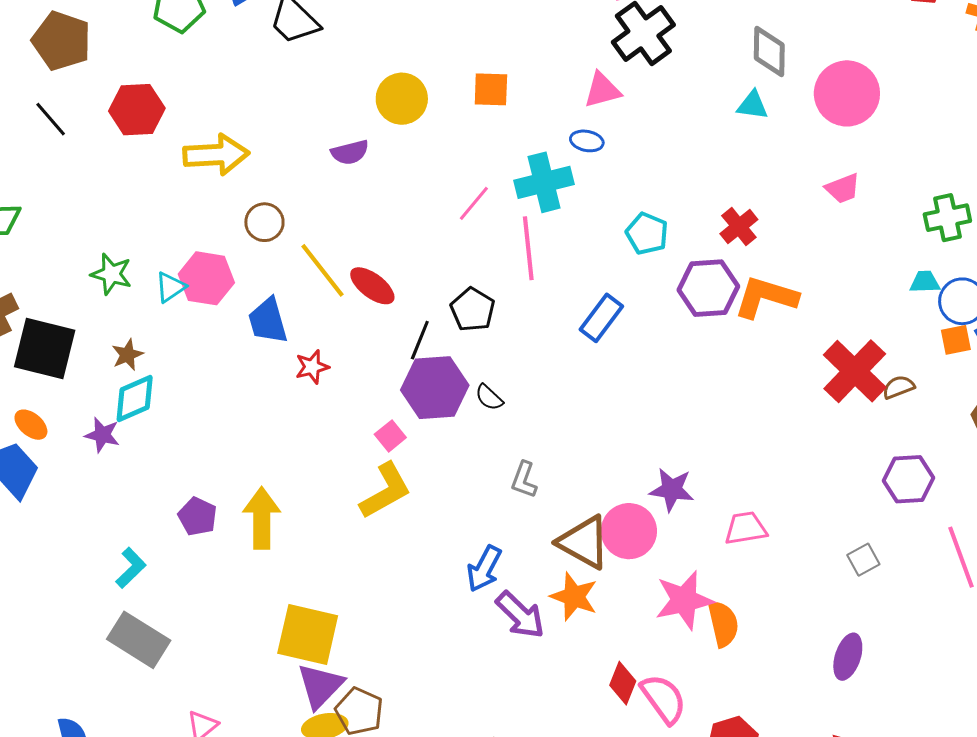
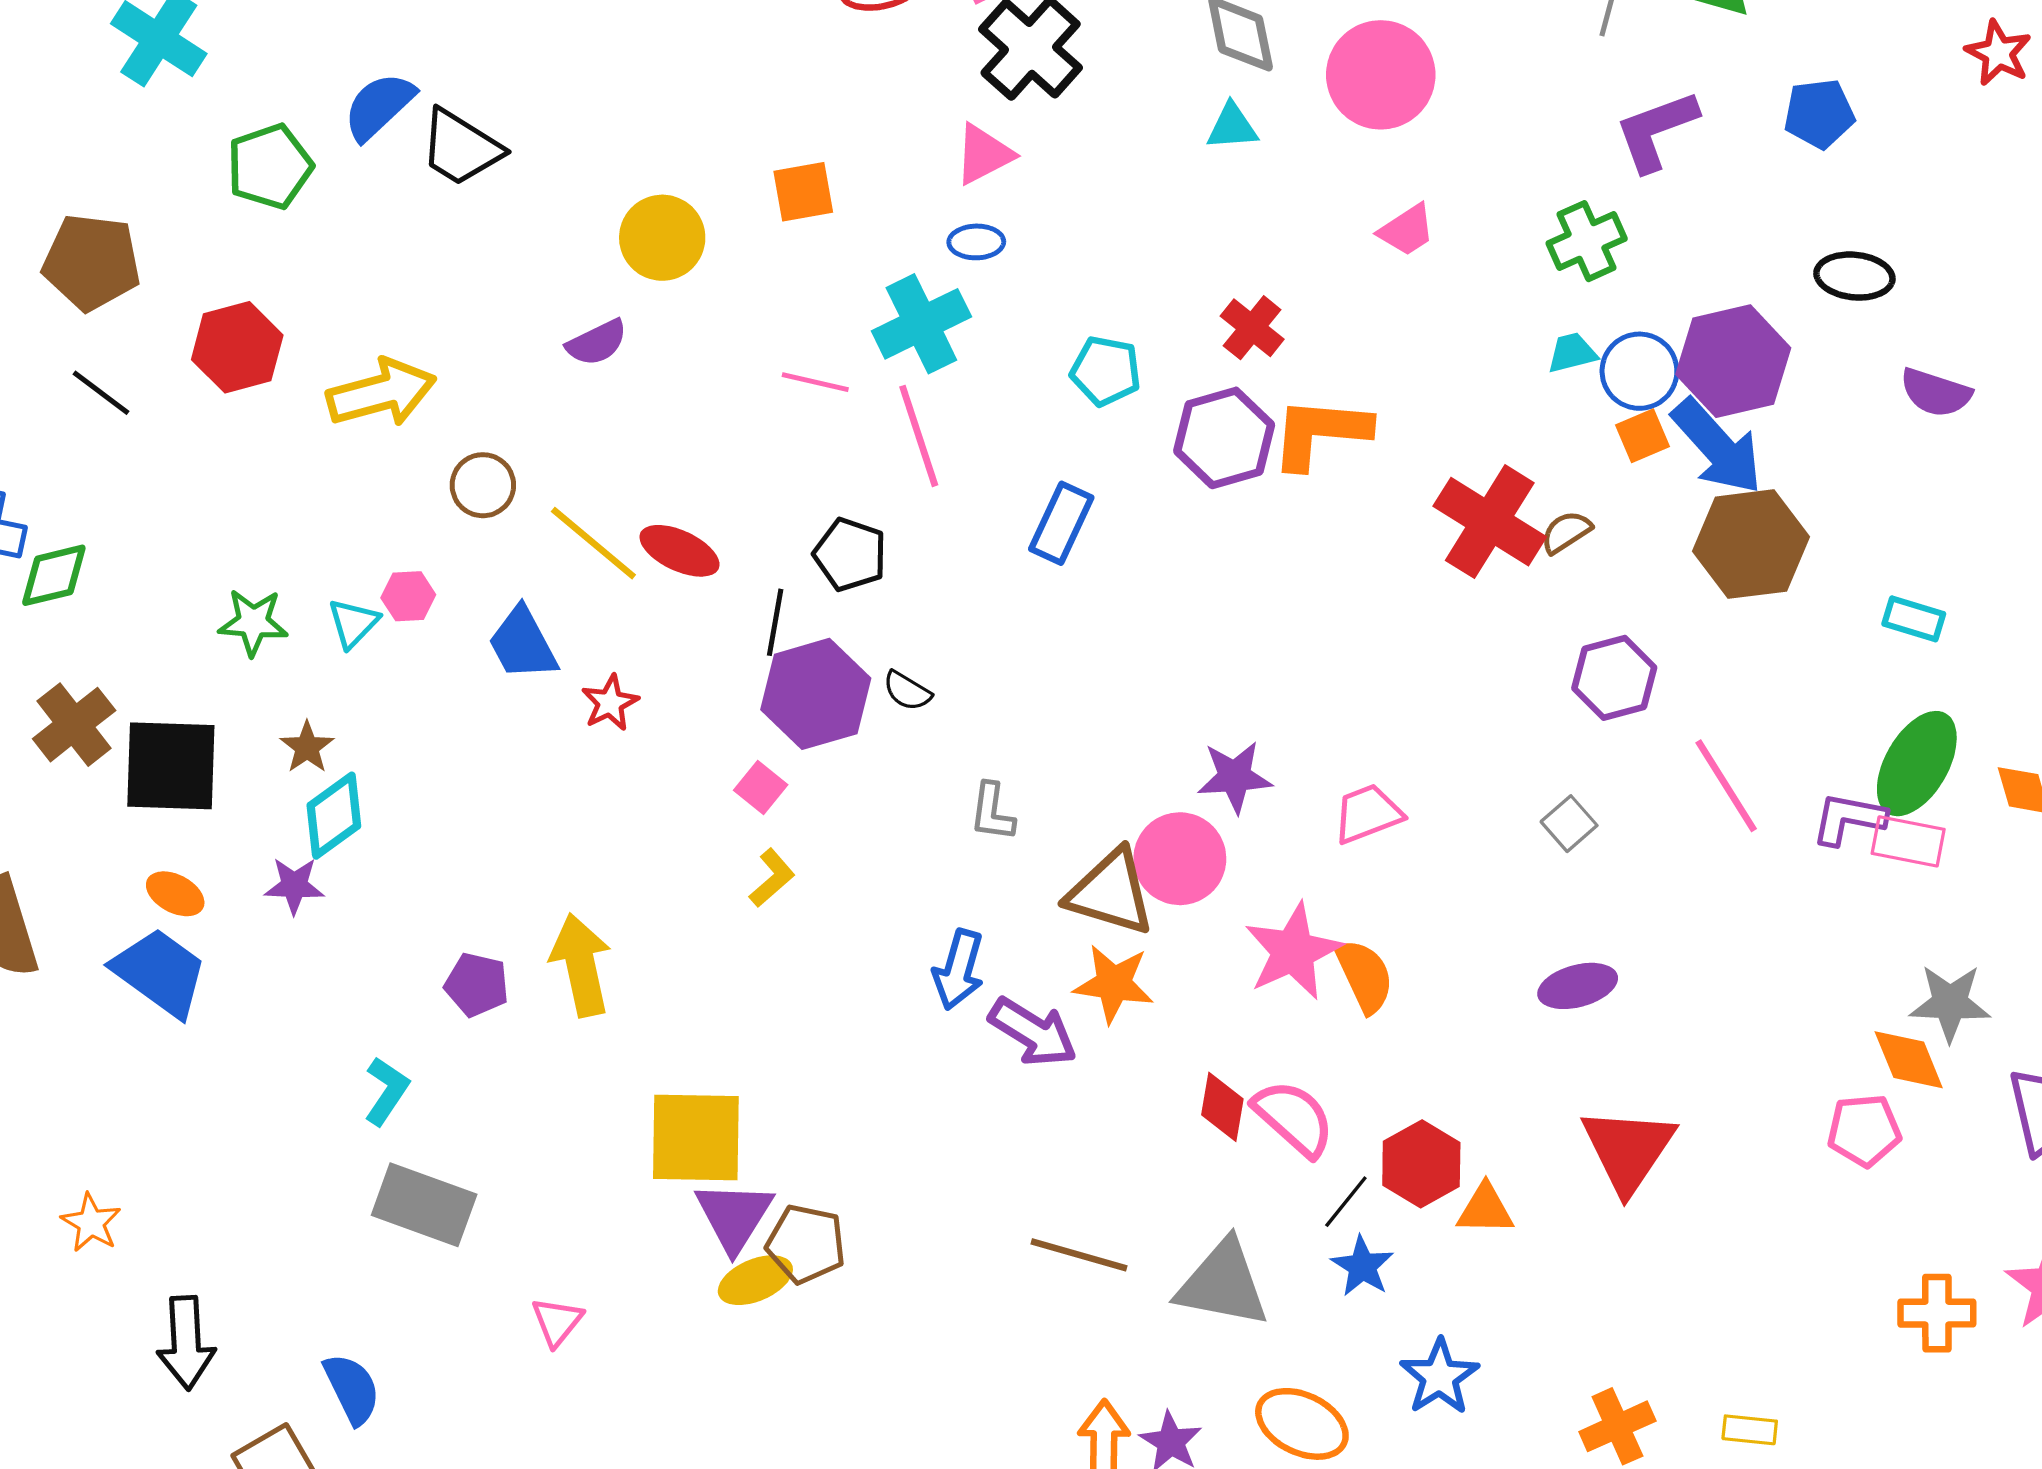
pink line: (474, 203) -> (815, 382), turned 75
pink hexagon: (206, 278) -> (408, 596), size x0.6
yellow L-shape: (386, 491) -> (772, 878), size x0.6
purple ellipse: (848, 657) -> (1578, 986), turned 69

